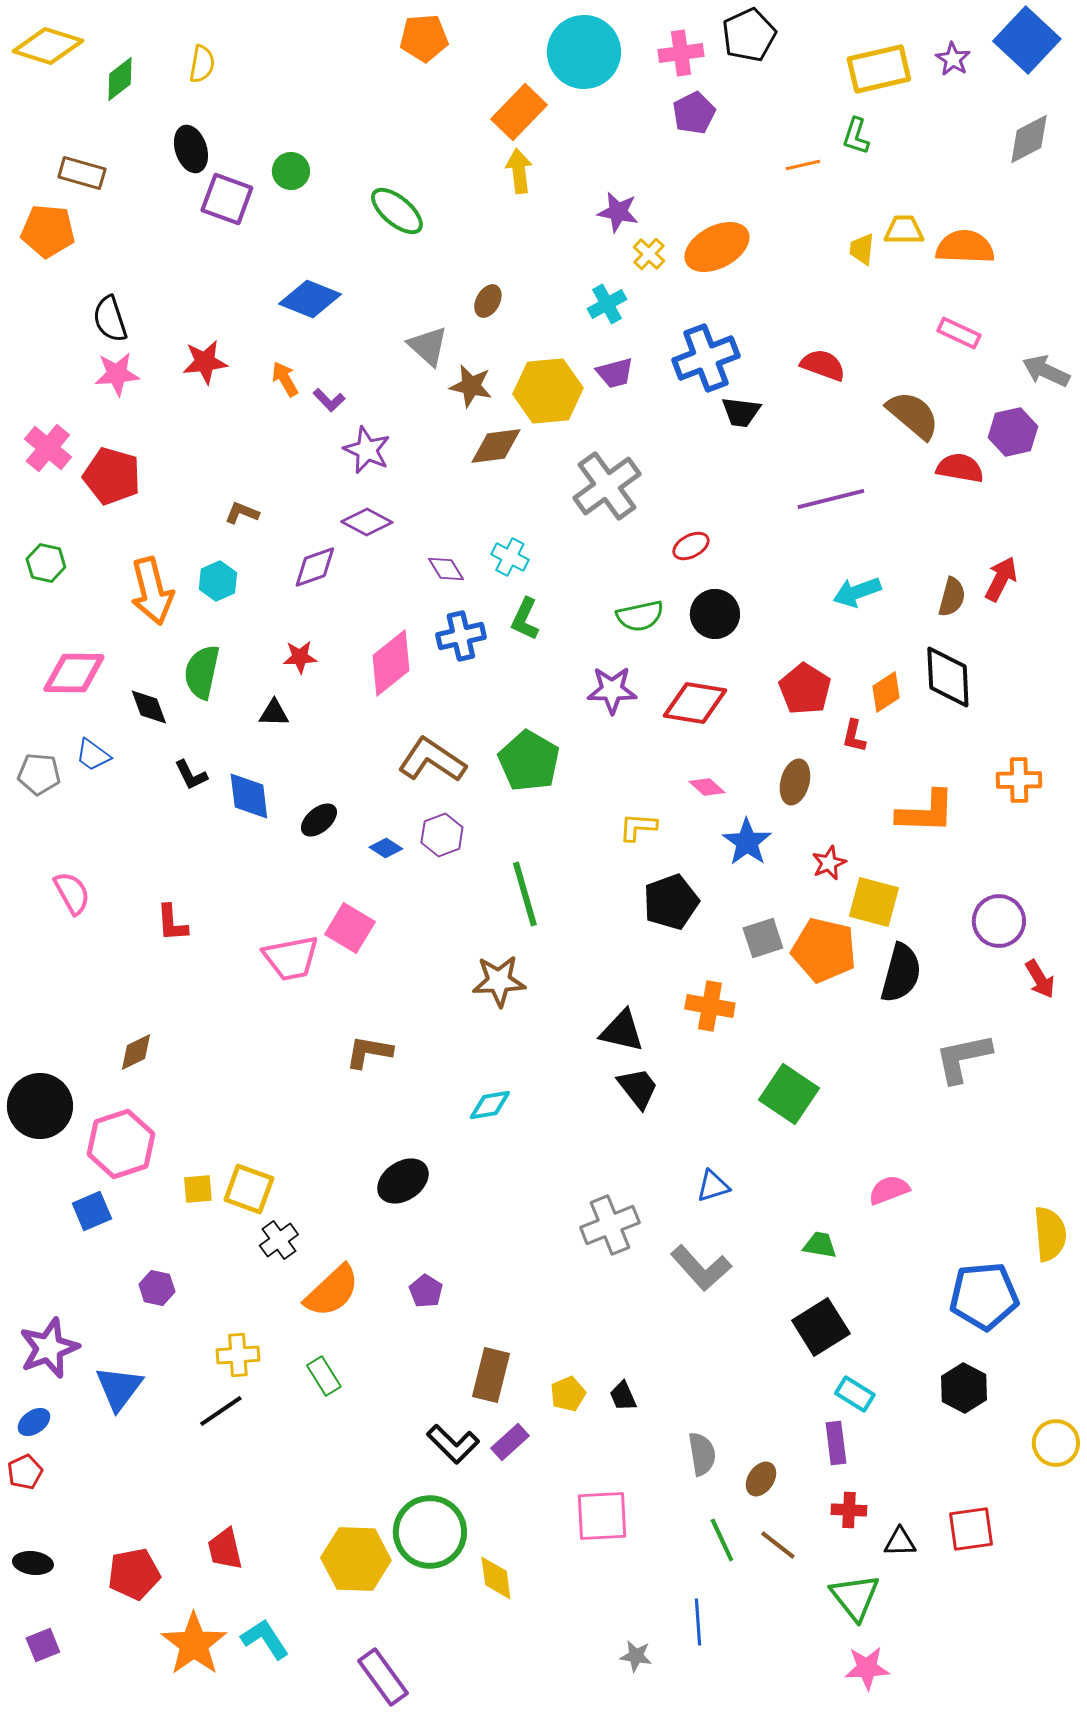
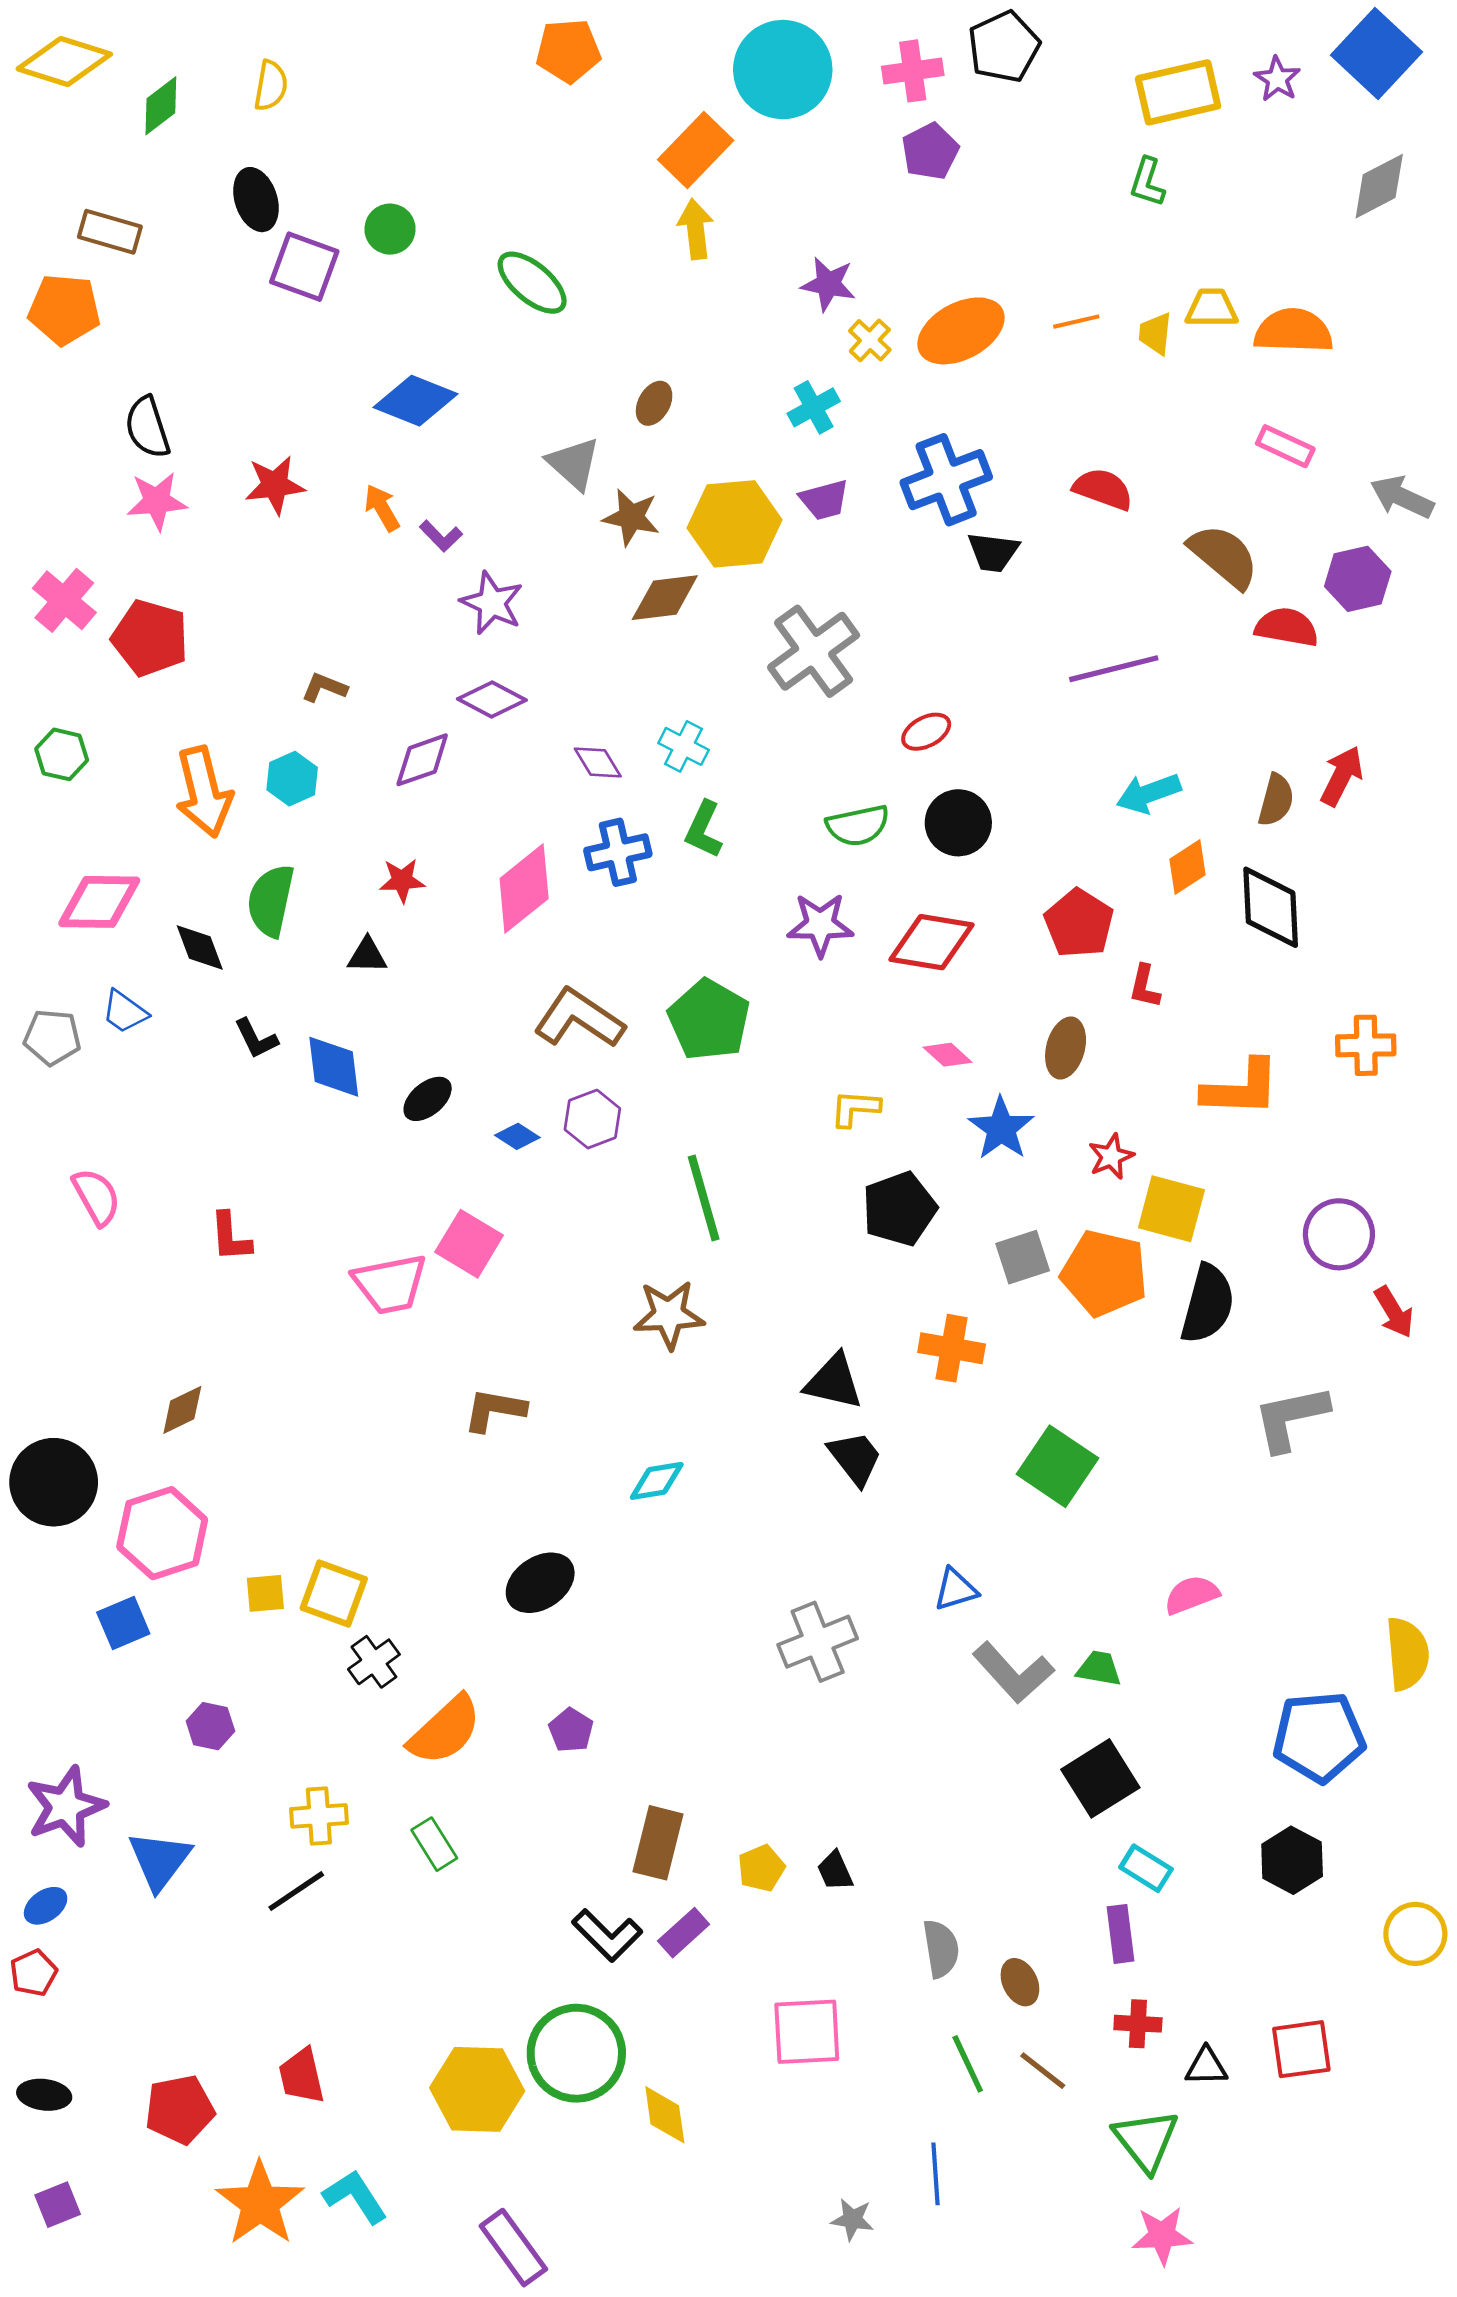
orange line: (803, 165) -> (1076, 322), moved
orange diamond: (886, 692) -> (1187, 867), moved
gray L-shape: (701, 1268) -> (1013, 1673), moved
brown ellipse: (761, 1479) -> (1020, 1982), turned -60

